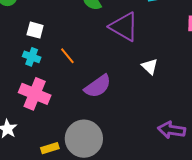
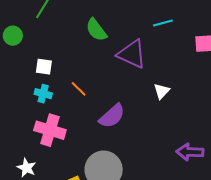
white triangle: (150, 66) -> (162, 91), turned 36

